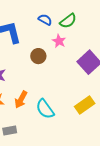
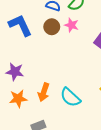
brown circle: (38, 56) -> (52, 27), moved

